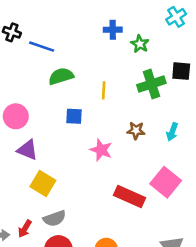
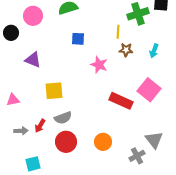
yellow line: (104, 90) -> (118, 32), moved
pink circle: (16, 116) -> (33, 16), moved
purple triangle: (27, 150) -> (33, 60), moved
yellow square: (43, 184) -> (54, 91), turned -36

